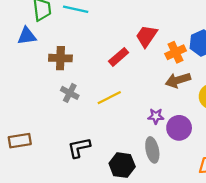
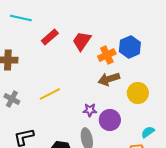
red rectangle: (119, 57) -> (50, 37), moved
gray cross: (70, 93) -> (12, 99), moved

